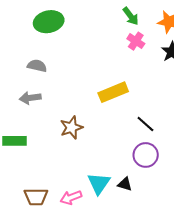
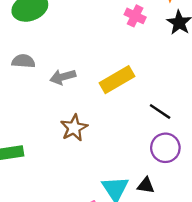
gray arrow: (30, 98) -> (63, 77), moved

